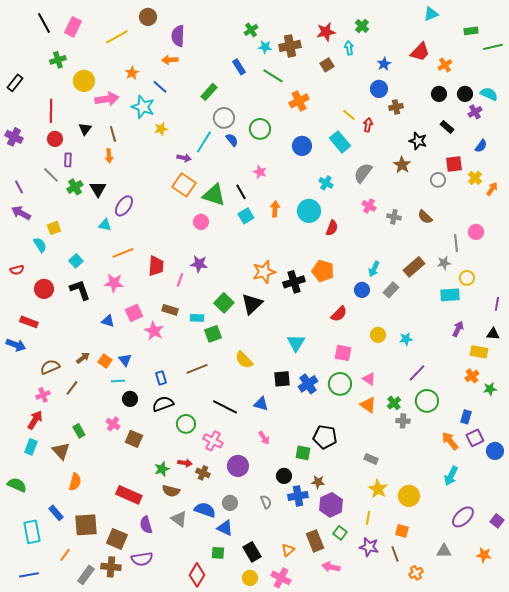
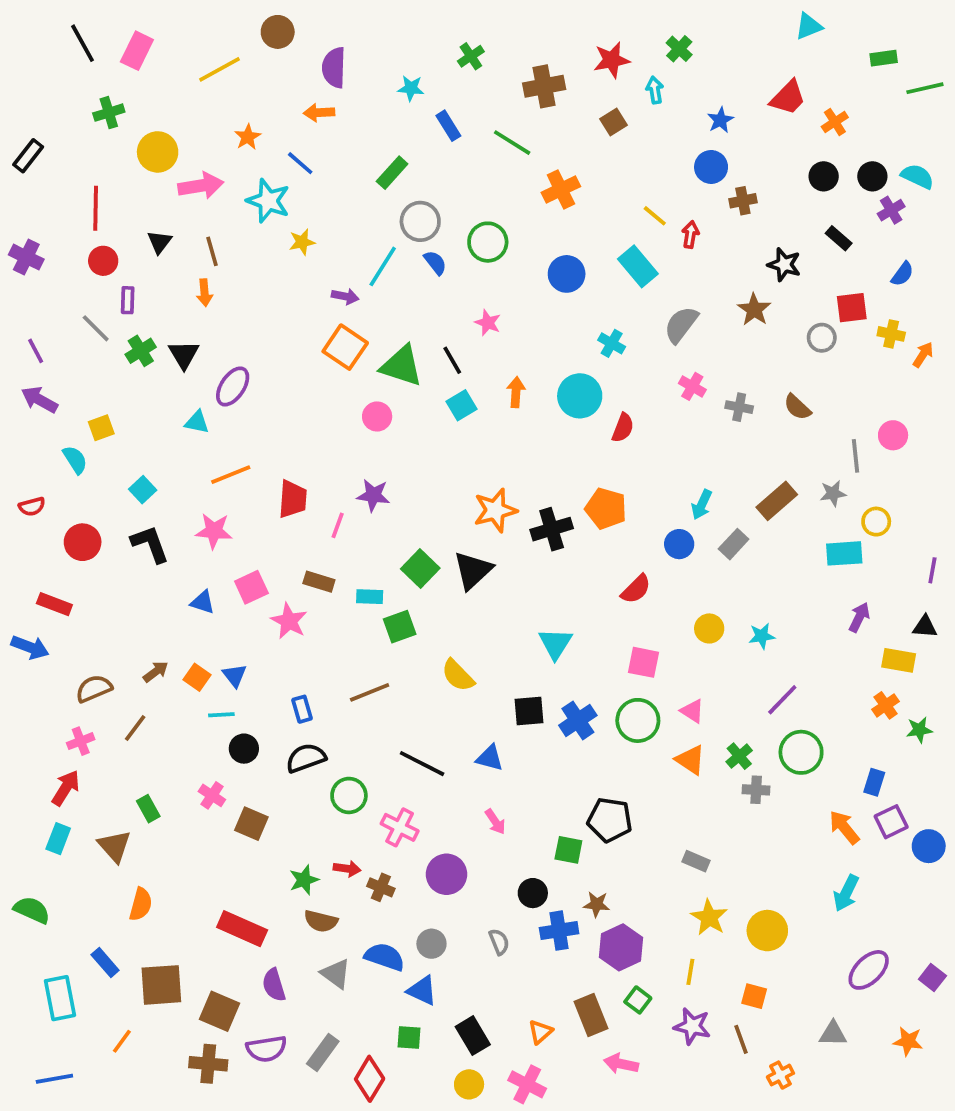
cyan star: (265, 47) -> (411, 88), moved
yellow cross: (475, 178) -> (891, 334), turned -32
gray rectangle: (86, 575) -> (323, 1052), moved

